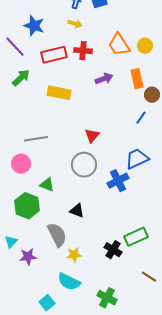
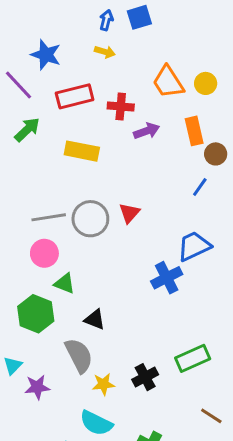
red cross: (83, 51) -> (121, 106), moved
pink circle: (21, 164) -> (44, 253), moved
gray circle: (84, 165) -> (90, 219), moved
black triangle: (77, 211) -> (95, 319), moved
black cross: (113, 250) -> (145, 377), moved, turned 30

